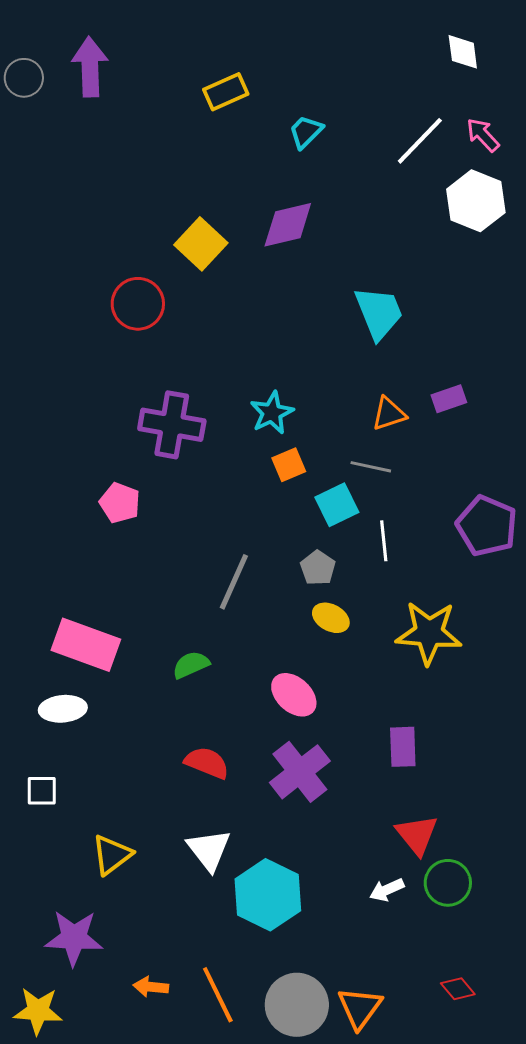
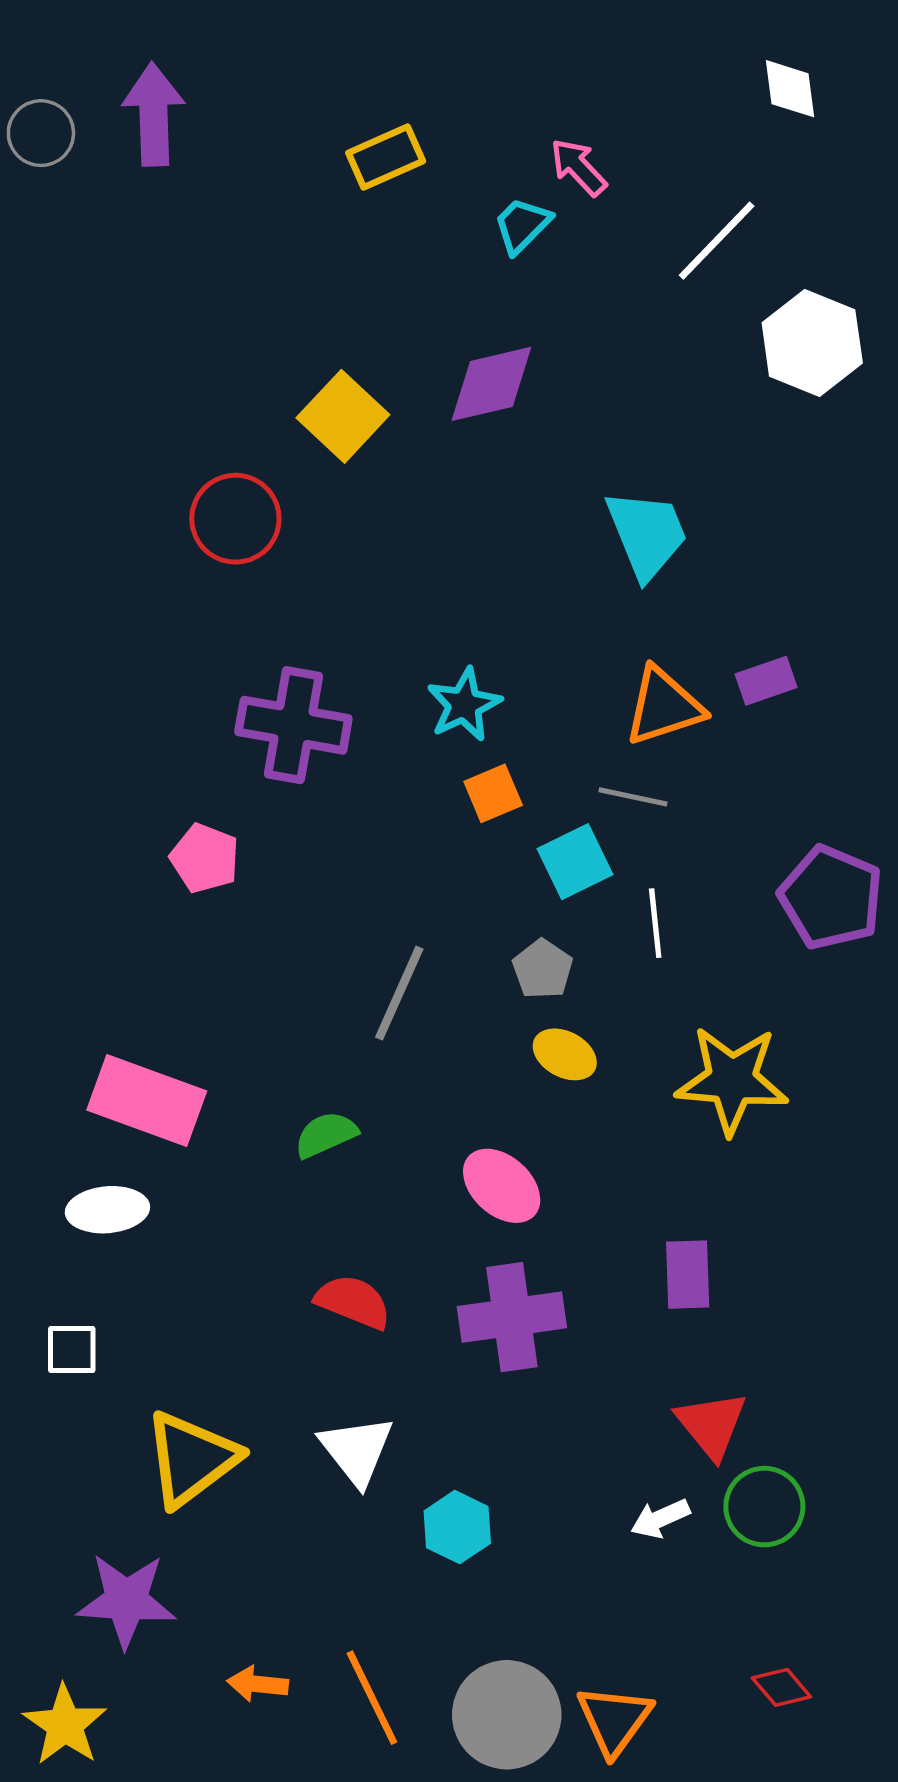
pink arrow: (483, 135) -> (578, 167), moved
orange triangle: (389, 414) -> (664, 706), size x1.4
purple cross: (300, 772) -> (512, 1317), turned 30
yellow triangle: (112, 855) -> (191, 1459), size x1.4
cyan hexagon: (268, 895) -> (457, 1527), size x0.6
yellow star: (38, 1011) -> (65, 1725), turned 30

